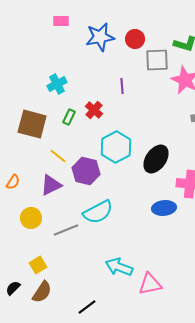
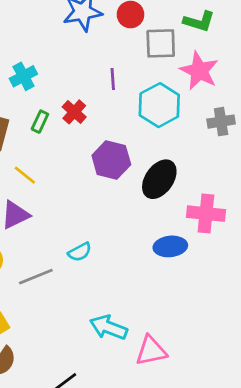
cyan hexagon: (116, 147) -> (159, 105), moved
purple hexagon: (86, 171) -> (111, 160), moved
cyan semicircle: (98, 212) -> (80, 252), size x0.6

